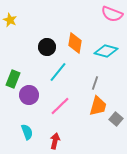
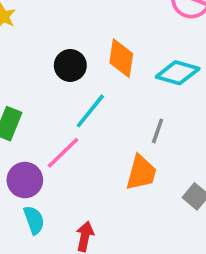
purple circle: (29, 95) -> (25, 180), moved
pink line: (60, 106) -> (63, 153), moved
orange trapezoid: (98, 106) -> (141, 173), moved

